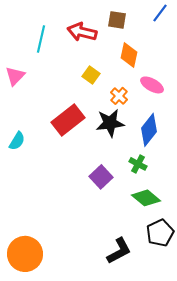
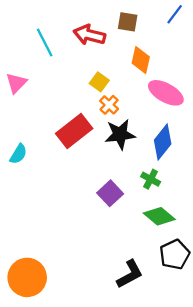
cyan line: (41, 39) -> (45, 43), turned -40
pink ellipse: (152, 85) -> (166, 93), size x1.4
orange cross: (119, 96) -> (109, 105), moved

